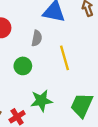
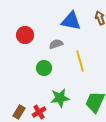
gray semicircle: (37, 38) -> (56, 44), turned -120

